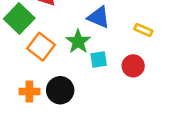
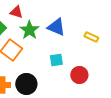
green star: (78, 42) -> (29, 30), moved
red circle: (133, 66) -> (79, 75), moved

